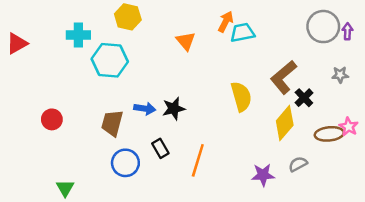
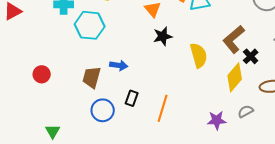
black star: (174, 109) -> (163, 36), moved
black rectangle: (160, 148) -> (132, 98), turned 49

